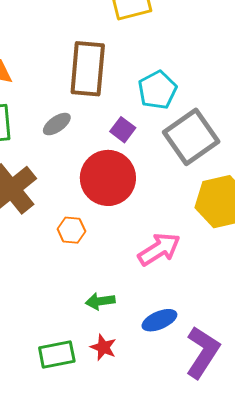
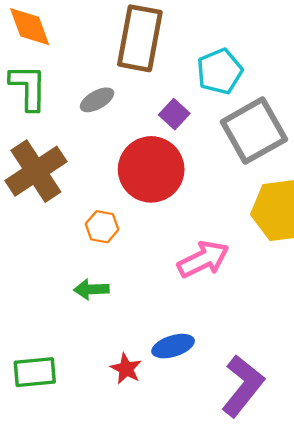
green arrow: (100, 301) -> (91, 289), moved
blue ellipse: (159, 320) -> (173, 346), moved
green rectangle: (57, 355) -> (35, 372), moved

